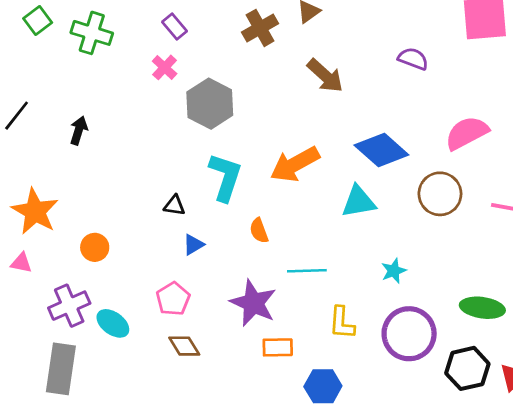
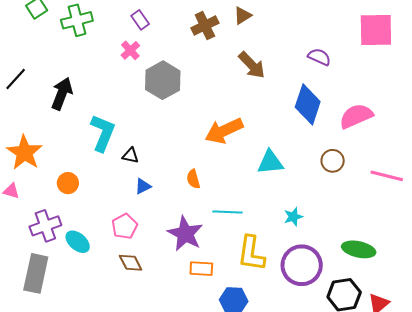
green cross: (92, 33) -> (77, 20), turned -36
black arrow: (79, 130) -> (62, 94), size x1.5
blue diamond: (381, 150) -> (308, 104), moved, turned 63
cyan L-shape: (225, 177) -> (103, 133), moved
brown circle: (440, 194) -> (333, 161), size x0.7
yellow L-shape: (342, 323) -> (251, 253), size x1.4

